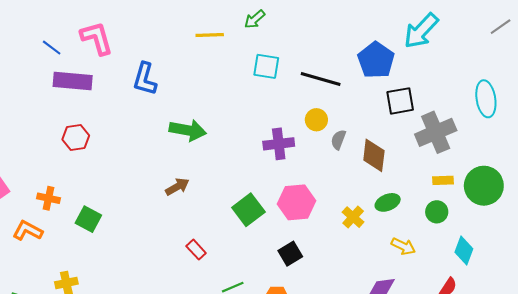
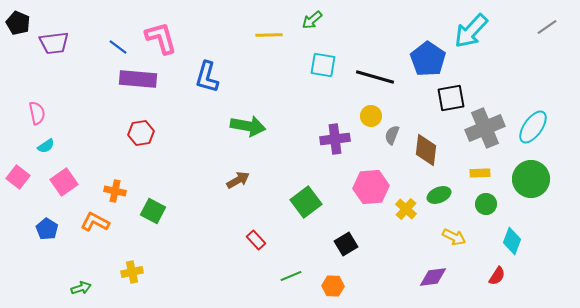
cyan ellipse: (486, 99) -> (533, 127), moved, turned 44
yellow rectangle: (443, 180) -> (480, 173), moved
pink hexagon: (297, 202) -> (371, 187), moved

